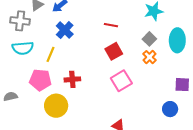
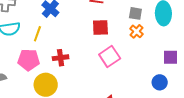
gray square: (149, 39) -> (135, 13), turned -32
red square: (114, 51) -> (100, 28), turned 30

